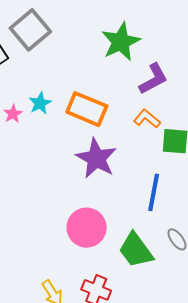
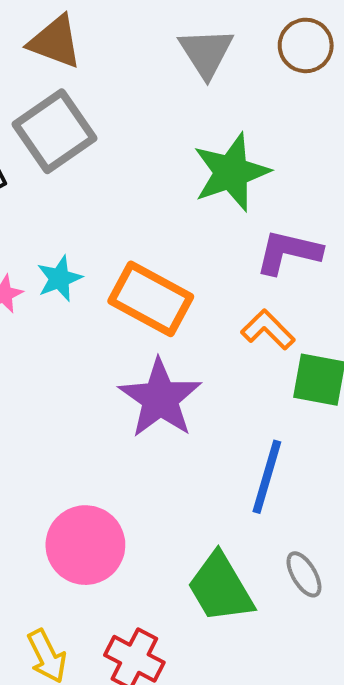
purple L-shape: (153, 79) -> (288, 252), turned -144
pink circle: (87, 228) -> (85, 545), moved

